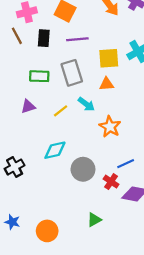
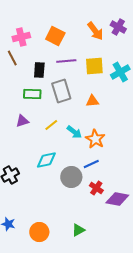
black rectangle: (44, 38) -> (39, 70), moved
yellow square: (109, 58) -> (94, 66), moved
cyan arrow: (86, 104) -> (74, 132), moved
blue line: (126, 164) -> (91, 164), moved
green triangle: (94, 220) -> (78, 230), moved

